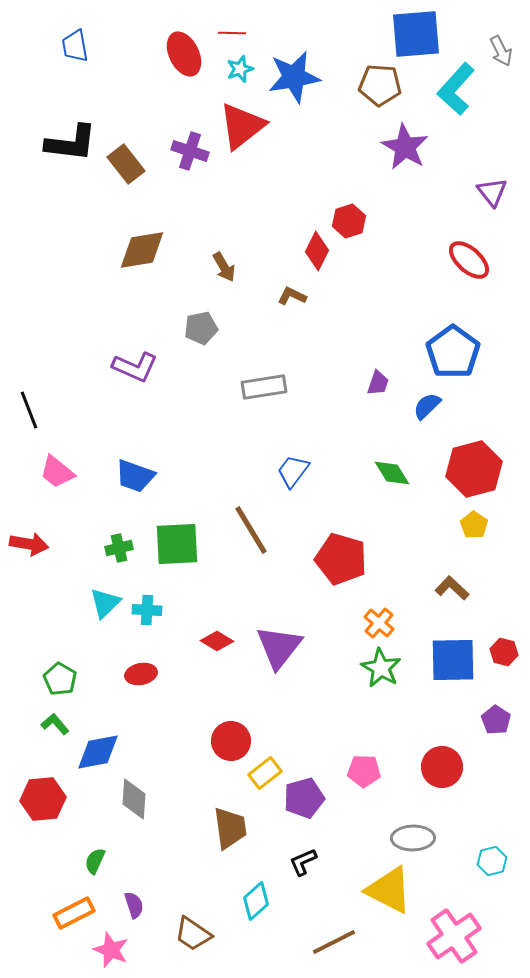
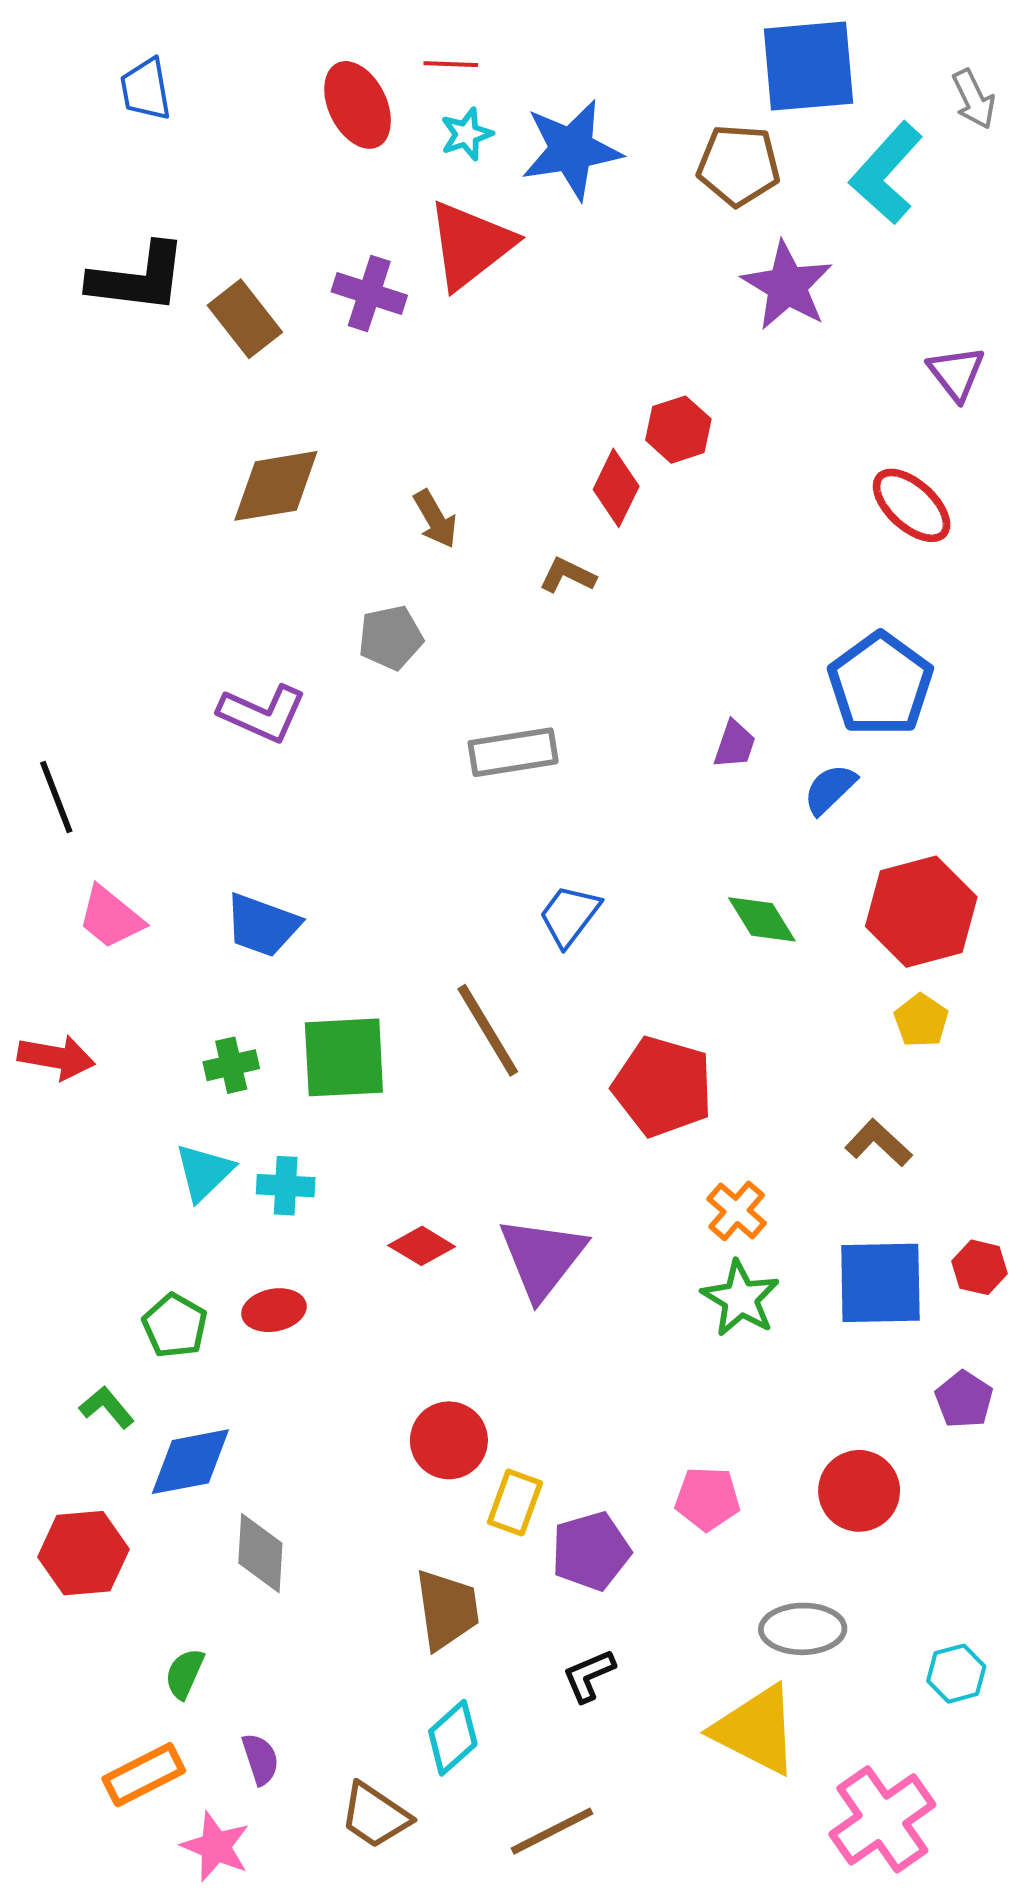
green pentagon: (60, 679) -> (175, 1326), moved
yellow rectangle: (265, 773) -> (515, 1503), turned -32
cyan diamond: (256, 901) -> (453, 1738), moved
brown line: (334, 942) -> (552, 1831), moved

